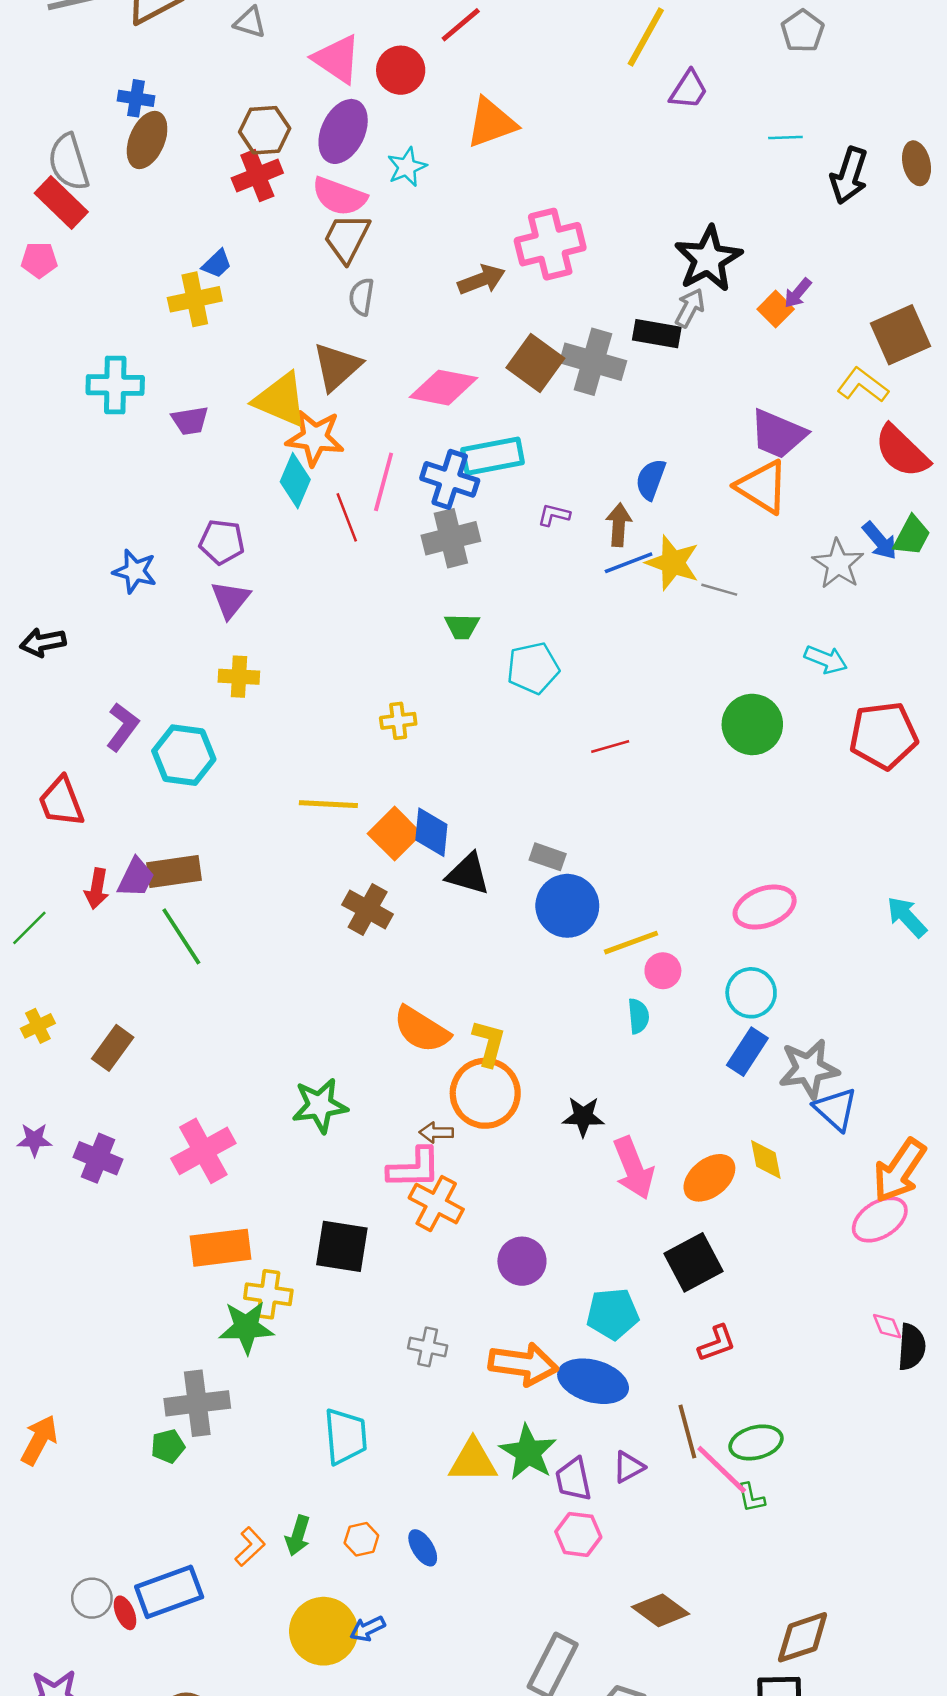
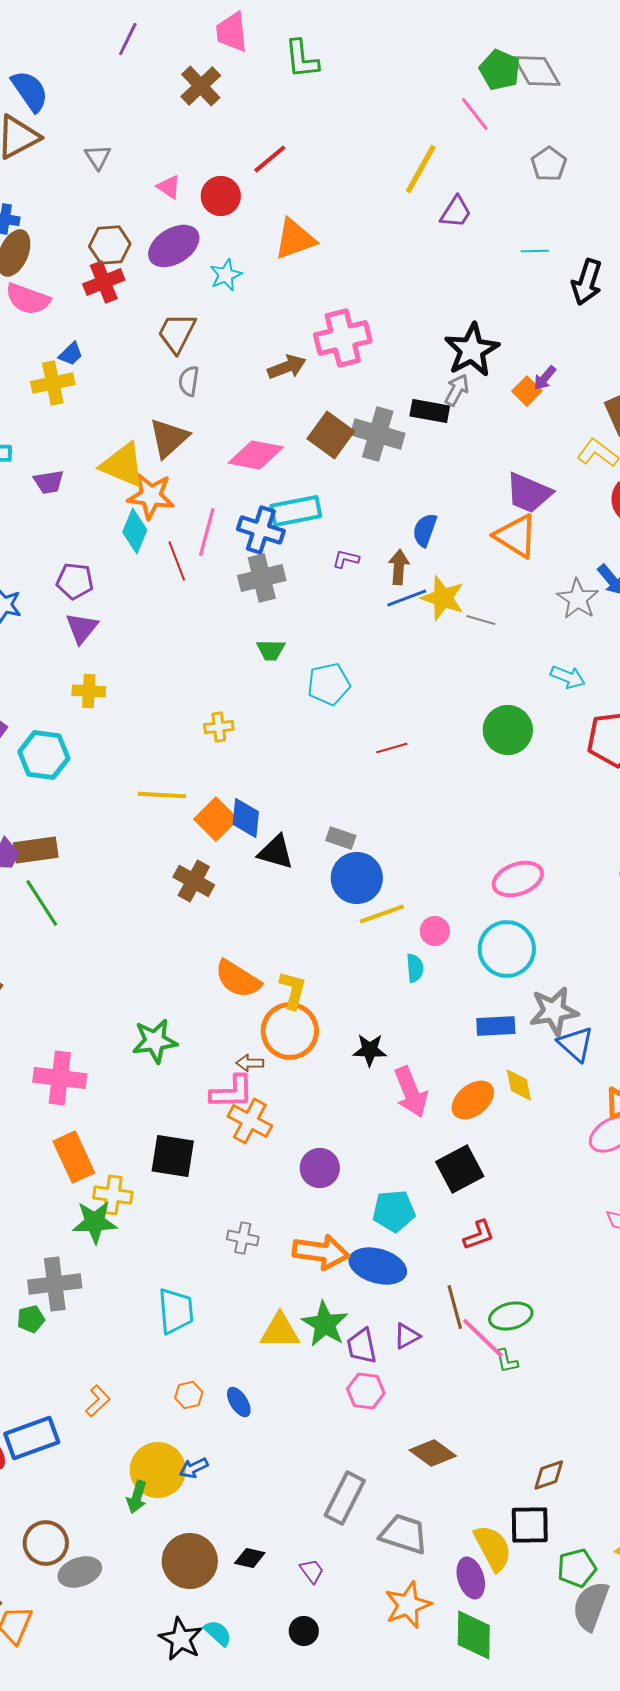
gray triangle: (250, 22) -> (98, 157), turned 40
pink triangle: (337, 59) -> (169, 187), size x0.6
purple ellipse: (343, 131) -> (174, 246), turned 33
pink semicircle: (339, 196) -> (28, 299), moved
yellow line: (631, 943) -> (382, 914), moved
cyan circle: (751, 993) -> (507, 949), size x1.4
blue rectangle: (747, 1052) -> (496, 1026), moved, turned 54
pink cross: (203, 1151) -> (60, 1078), turned 36
orange rectangle: (221, 1248) -> (74, 1157), turned 72
green arrow: (298, 1536) -> (137, 1497), moved
brown diamond: (803, 1637) -> (549, 1475), size x0.7

